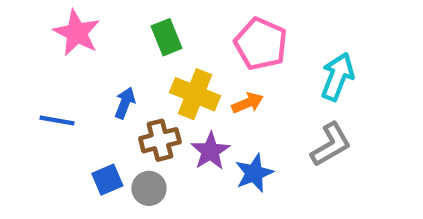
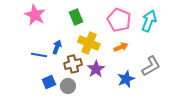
cyan arrow: (337, 77) -> (149, 21), moved
orange arrow: (248, 103) -> (121, 47), moved
blue line: (57, 120) -> (39, 55), moved
blue star: (254, 173) -> (126, 79), moved

